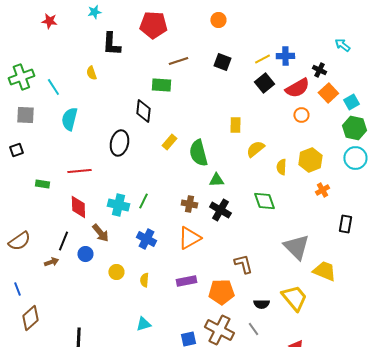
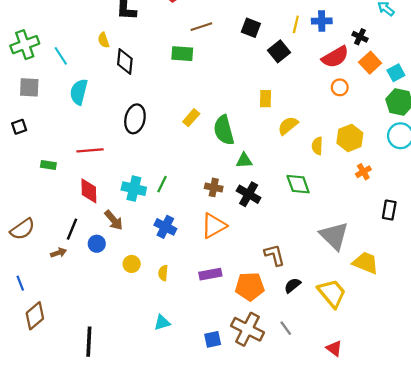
yellow line: (262, 59) -> (296, 24), turned -49
black square: (264, 83) -> (279, 51), moved
black diamond: (143, 111) -> (125, 61), moved
black semicircle: (261, 304) -> (292, 285), moved, turned 140

